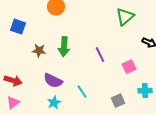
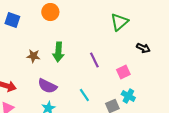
blue square: (18, 27) -> (12, 20), moved
cyan cross: (145, 91) -> (128, 96), moved, turned 32
cyan line: (82, 92) -> (84, 95), moved

